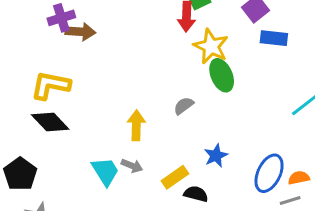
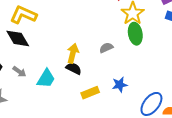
gray arrow: (132, 166) -> (19, 72), moved
cyan trapezoid: (105, 171) -> (46, 79), turned 50
black semicircle: (196, 194) -> (74, 68), moved

